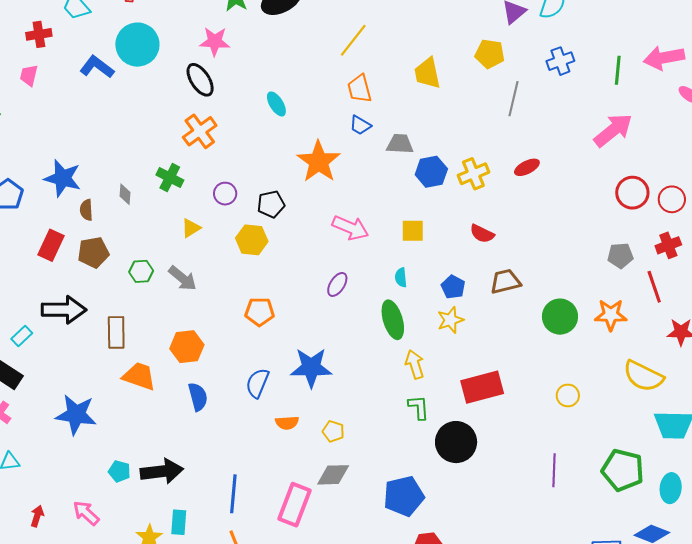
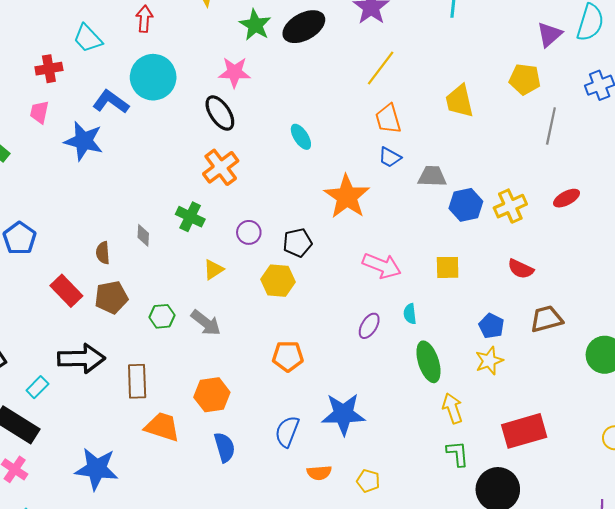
blue star: (63, 178) -> (84, 141), moved
red rectangle: (51, 245) -> (66, 291), turned -68
cyan semicircle: (401, 277) -> (410, 314), moved

